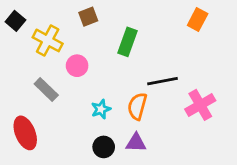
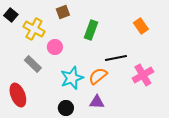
orange rectangle: (198, 19) -> (141, 26), moved, turned -63
orange semicircle: (137, 106) -> (98, 76), turned 36
cyan star: (101, 109) -> (72, 78), size x1.6
black circle: (104, 147) -> (66, 108), moved

